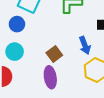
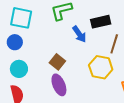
blue arrow: (85, 45) -> (79, 34), moved

